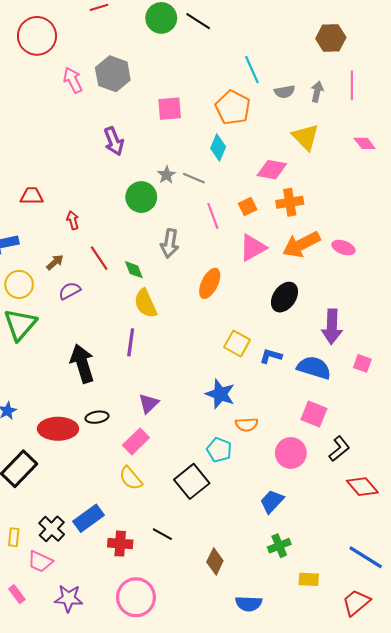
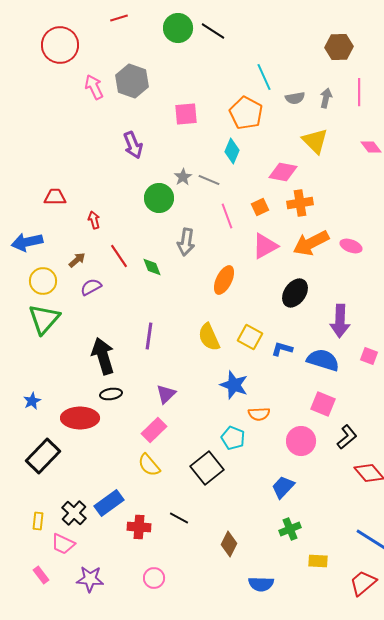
yellow semicircle: (145, 303) -> (209, 337), moved
black ellipse: (97, 417) -> (111, 394), moved
pink circle: (136, 597) -> (154, 578), size x0.6

